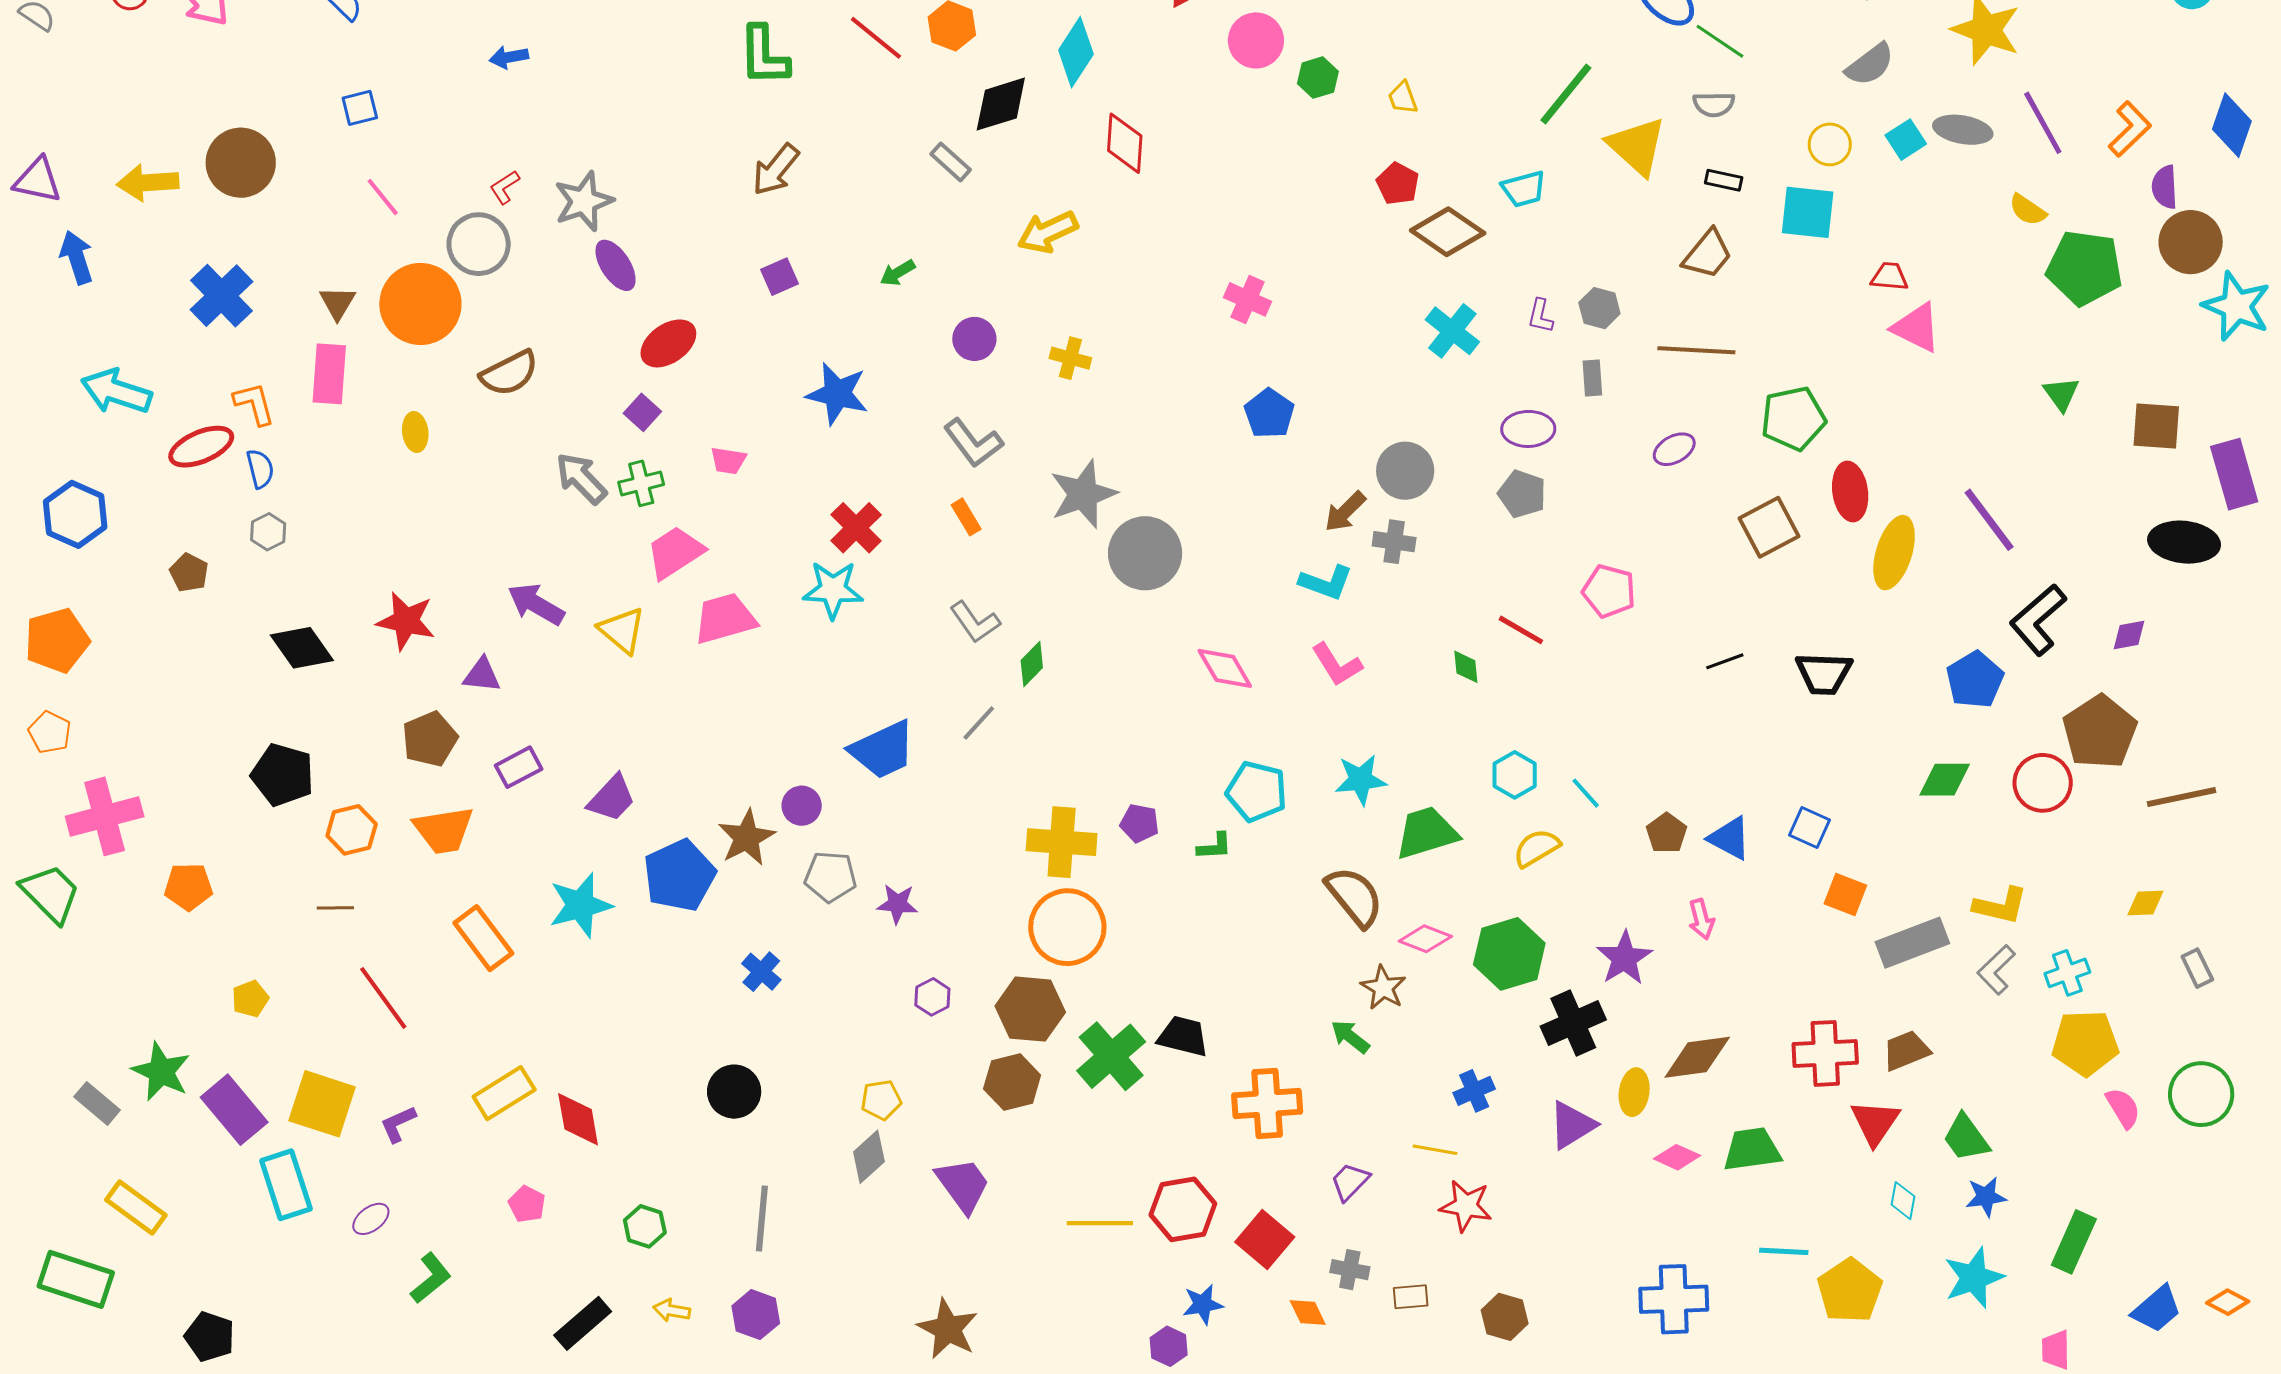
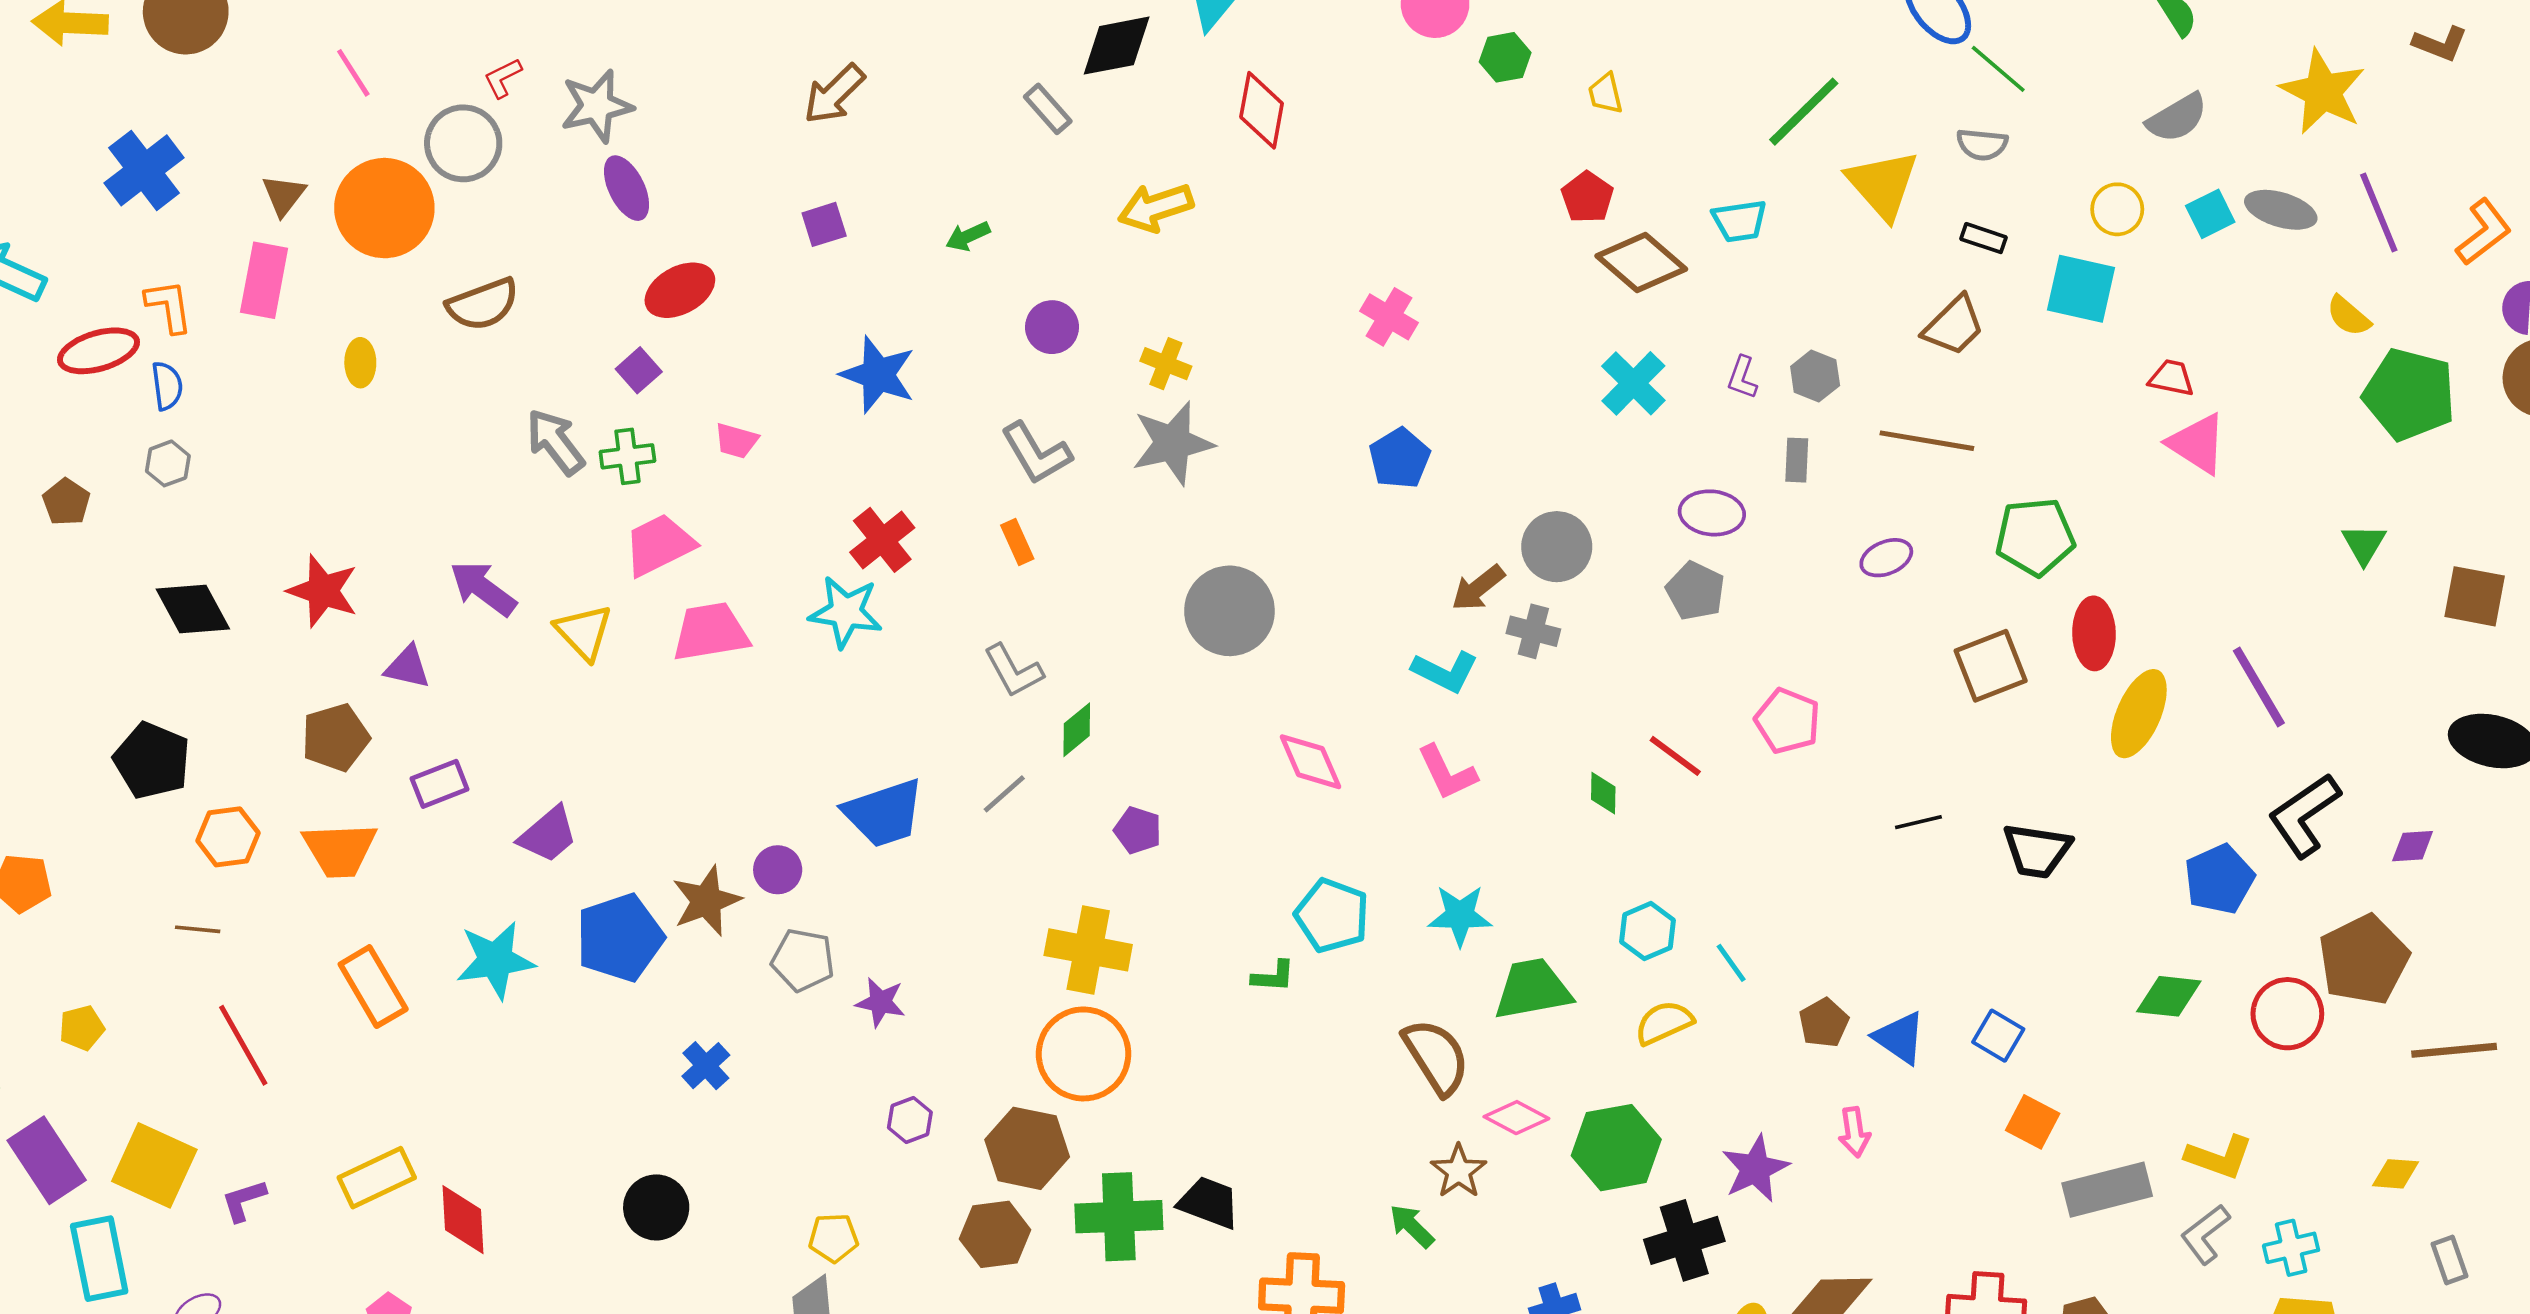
gray star: (1083, 494) -> (1173, 443), moved
purple pentagon: (1140, 823) -> (1138, 830), moved
green cross: (1111, 1056) -> (1119, 1217), turned 32

